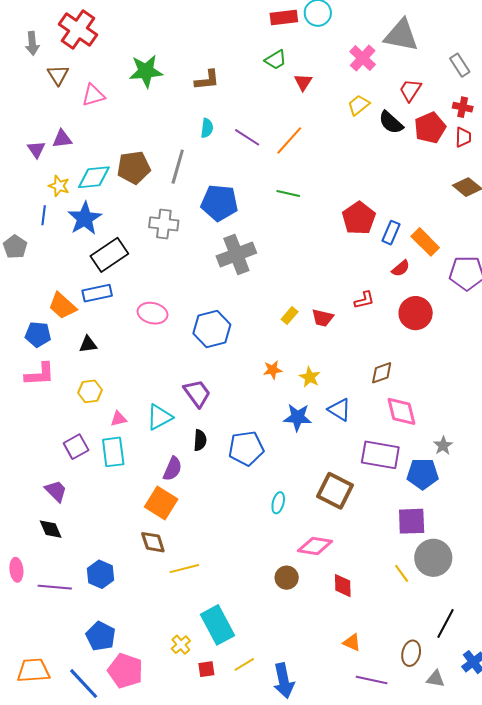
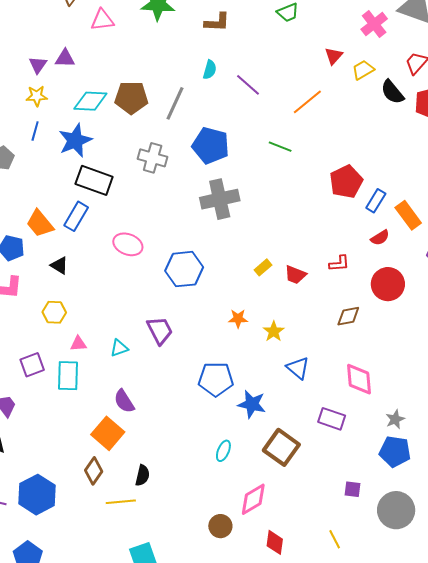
red triangle: (303, 82) -> (334, 56), moved
orange line: (289, 140) -> (307, 102), moved
yellow star: (59, 186) -> (37, 96), moved, turned -30
black rectangle: (109, 255) -> (94, 180), turned 45
blue rectangle: (97, 293) -> (76, 216), turned -56
black triangle: (88, 344) -> (59, 266), turned 30
brown diamond: (382, 373) -> (348, 316), moved
cyan triangle: (160, 417) -> (119, 348), size x0.7
blue star: (298, 417) -> (252, 404), moved
black semicircle: (200, 440) -> (142, 475), moved
blue pentagon: (246, 448) -> (216, 379), moved
purple rectangle: (380, 455) -> (332, 419), size x0.7
purple semicircle: (172, 469) -> (124, 401), turned 115
blue pentagon: (423, 474) -> (395, 451), moved
purple square: (412, 521) -> (352, 489), size x0.6
brown diamond: (153, 542) -> (94, 471), turned 44
pink diamond: (315, 546) -> (253, 499), turned -48
gray circle: (433, 558) -> (396, 510), moved
blue hexagon: (101, 574) -> (37, 495), size x1.4

